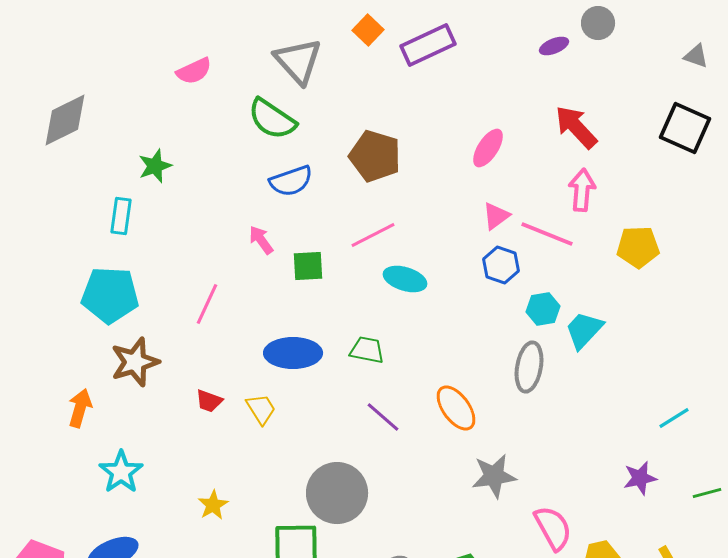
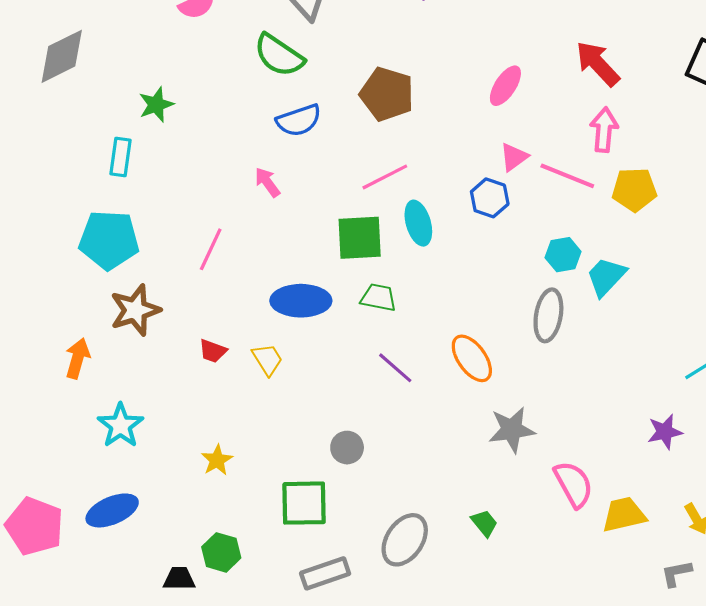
yellow pentagon: (638, 247) -> (634, 190), moved
blue hexagon: (501, 265) -> (490, 198), moved
green square: (308, 266) -> (360, 238), moved, size x1.4
cyan ellipse: (405, 279) -> (418, 223), turned 57
gray circle: (337, 493) -> (347, 448), size x0.5

